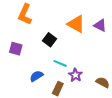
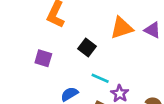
orange triangle: (76, 24) -> (122, 28), turned -48

